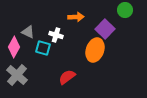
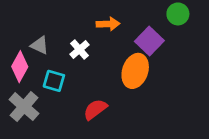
white cross: (56, 35) -> (80, 50), turned 32
cyan square: (43, 48) -> (54, 81), moved

